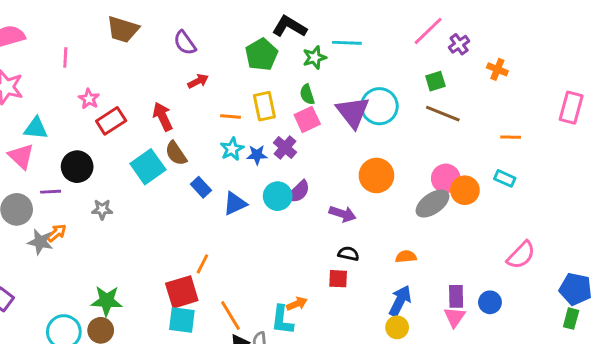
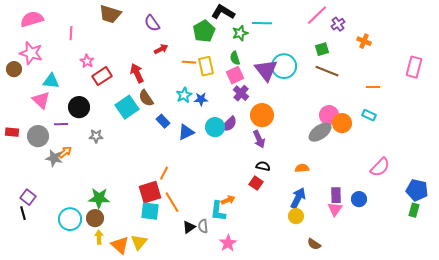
orange line: (230, 116) -> (189, 62), moved
purple cross: (285, 147) -> (241, 93), moved
orange circle: (376, 175) -> (262, 115), moved
purple arrow: (343, 214) -> (259, 139), turned 48
red square: (338, 279) -> (256, 183), turned 32
orange line: (230, 316) -> (172, 202), moved

